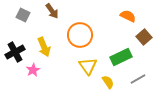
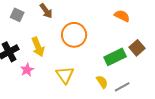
brown square: (144, 37) -> (137, 48), moved
yellow triangle: (88, 66) -> (65, 75), moved
gray line: (138, 79) -> (122, 87), moved

